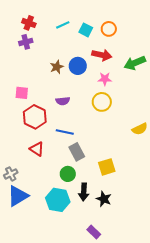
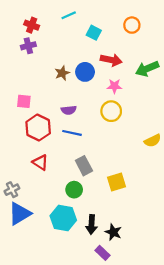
cyan line: (63, 25) -> (69, 15), moved
orange circle: (109, 29) -> (132, 25), moved
blue line: (65, 132) -> (72, 133), moved
black arrow: (84, 192) -> (92, 225), moved
black star: (104, 199) -> (113, 232), moved

